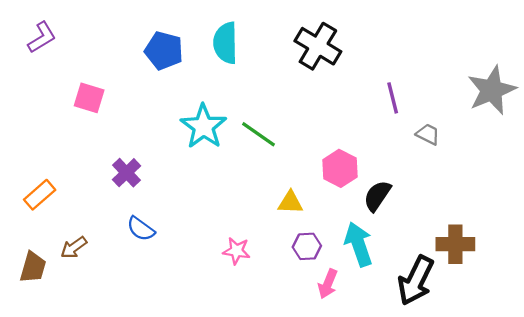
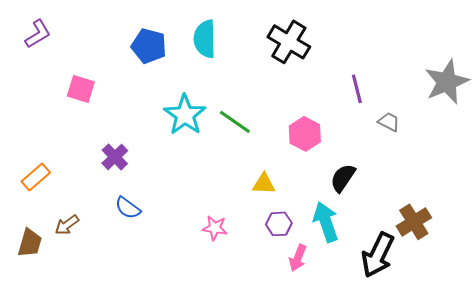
pink hexagon: (340, 168) -> (305, 134), moved
brown cross: (455, 244) -> (414, 222), turned -32

